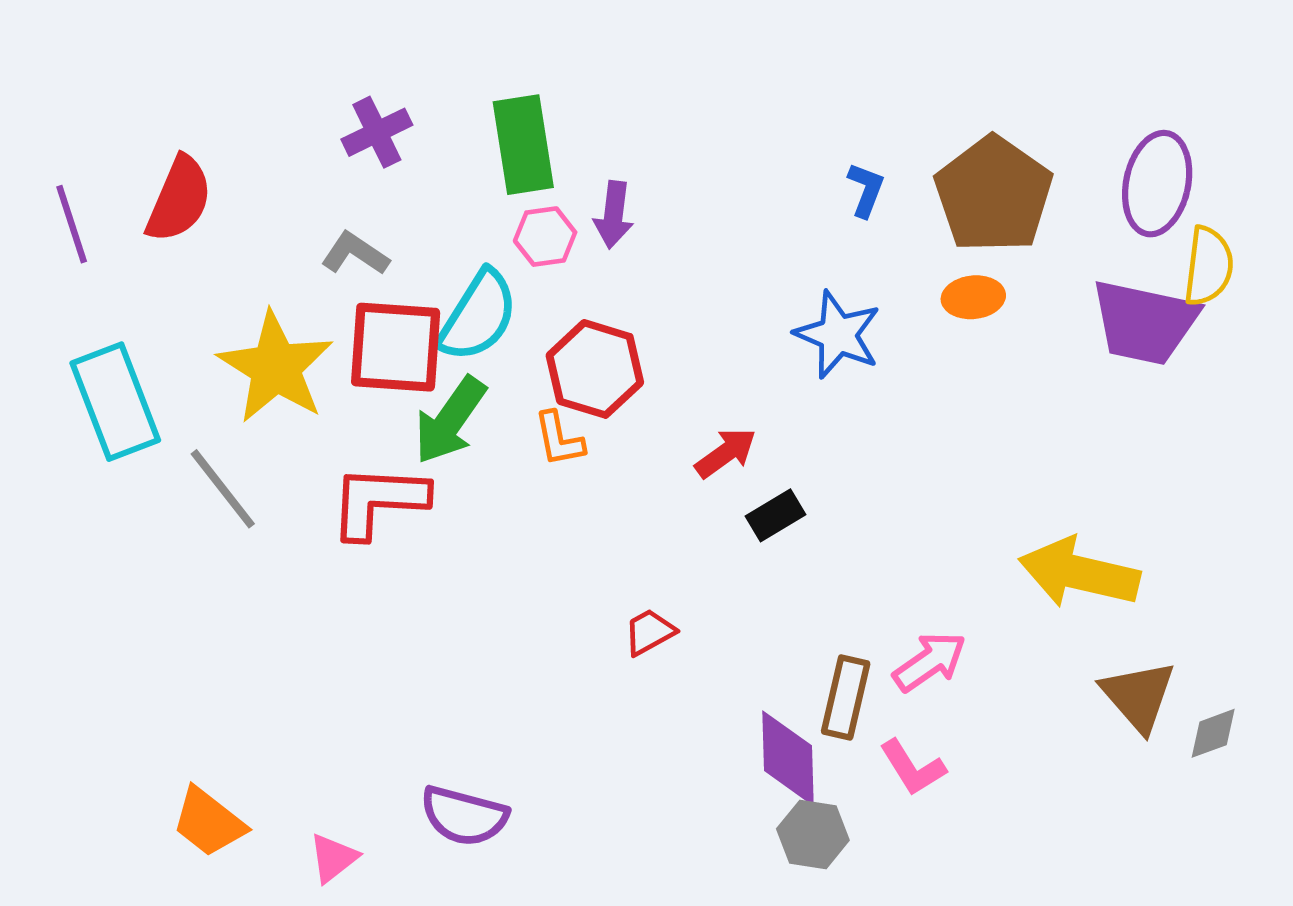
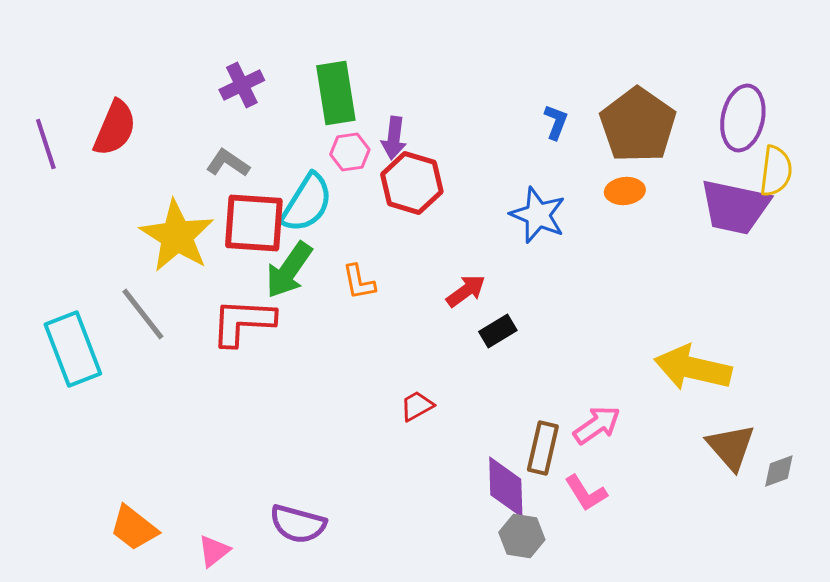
red hexagon: (595, 369) -> (412, 183), moved
cyan rectangle: (115, 402) -> (73, 349), moved

